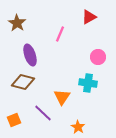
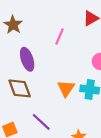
brown diamond: (23, 82) -> (20, 88), turned 55
orange triangle: (62, 97) -> (66, 88), moved

